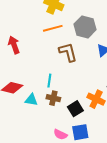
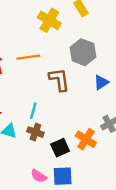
orange line: (53, 28) -> (28, 57), moved

